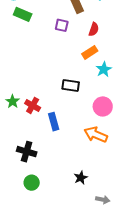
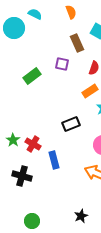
green rectangle: (23, 14) -> (32, 76), moved, turned -60
black rectangle: (71, 85) -> (71, 124), turned -30
black cross: (27, 152) -> (22, 176), moved

